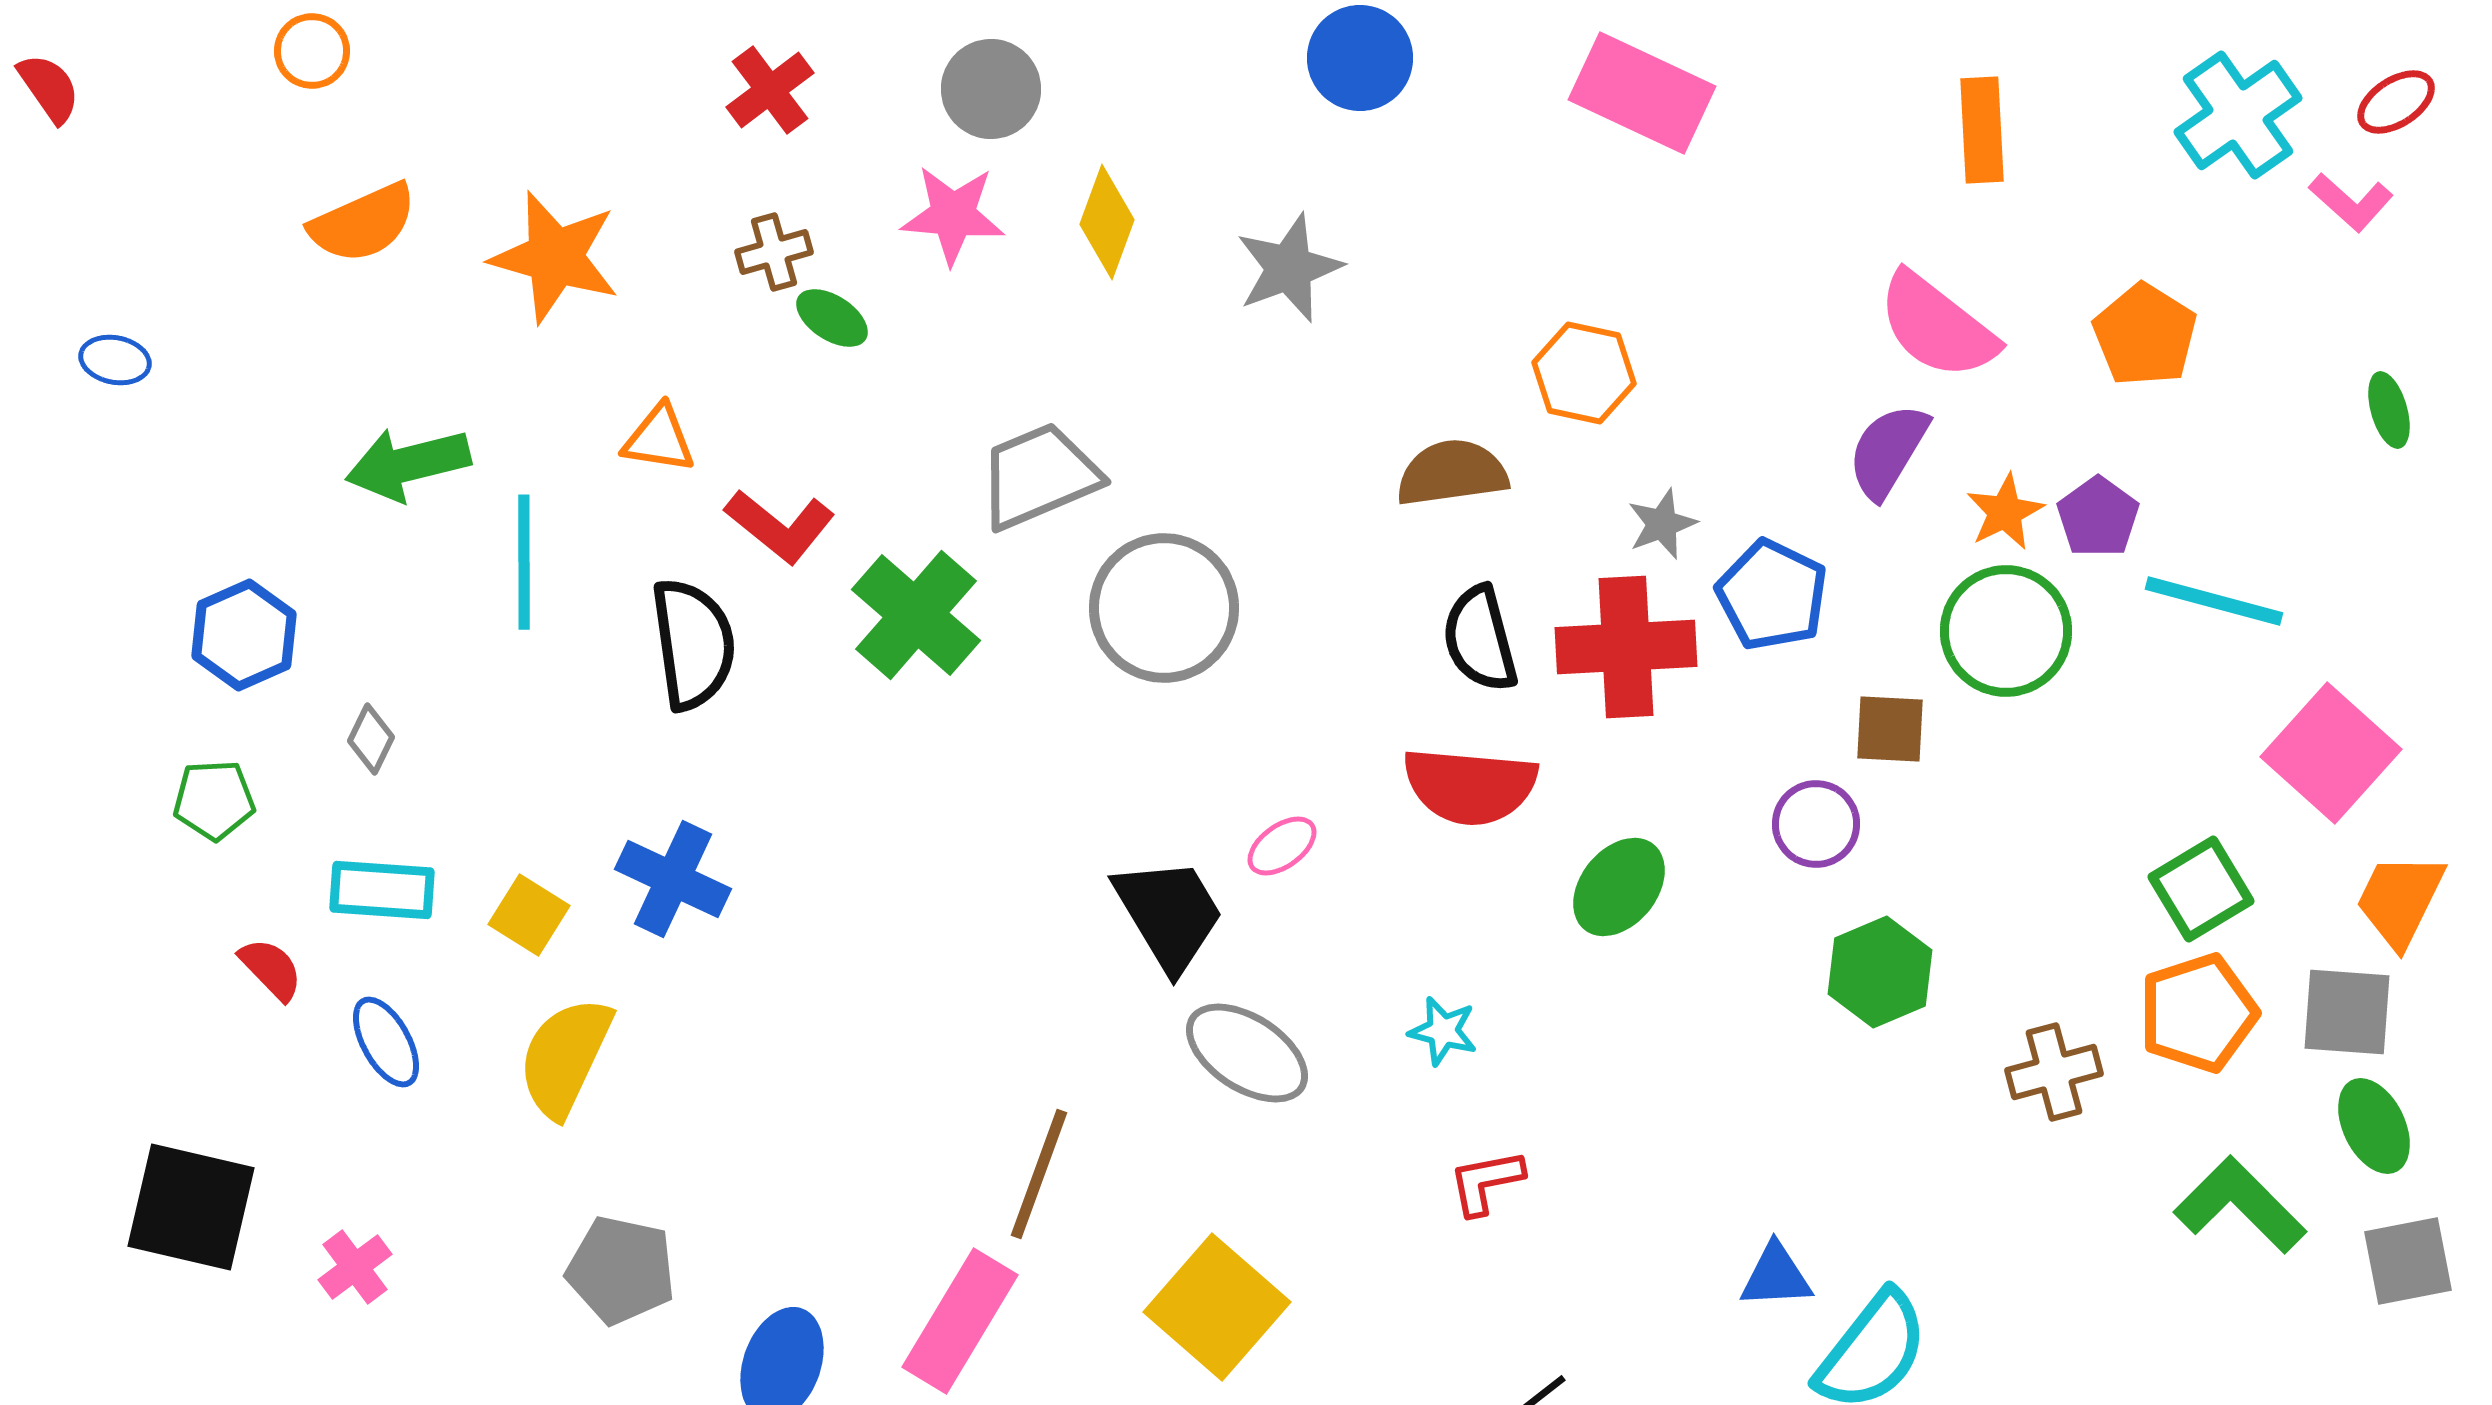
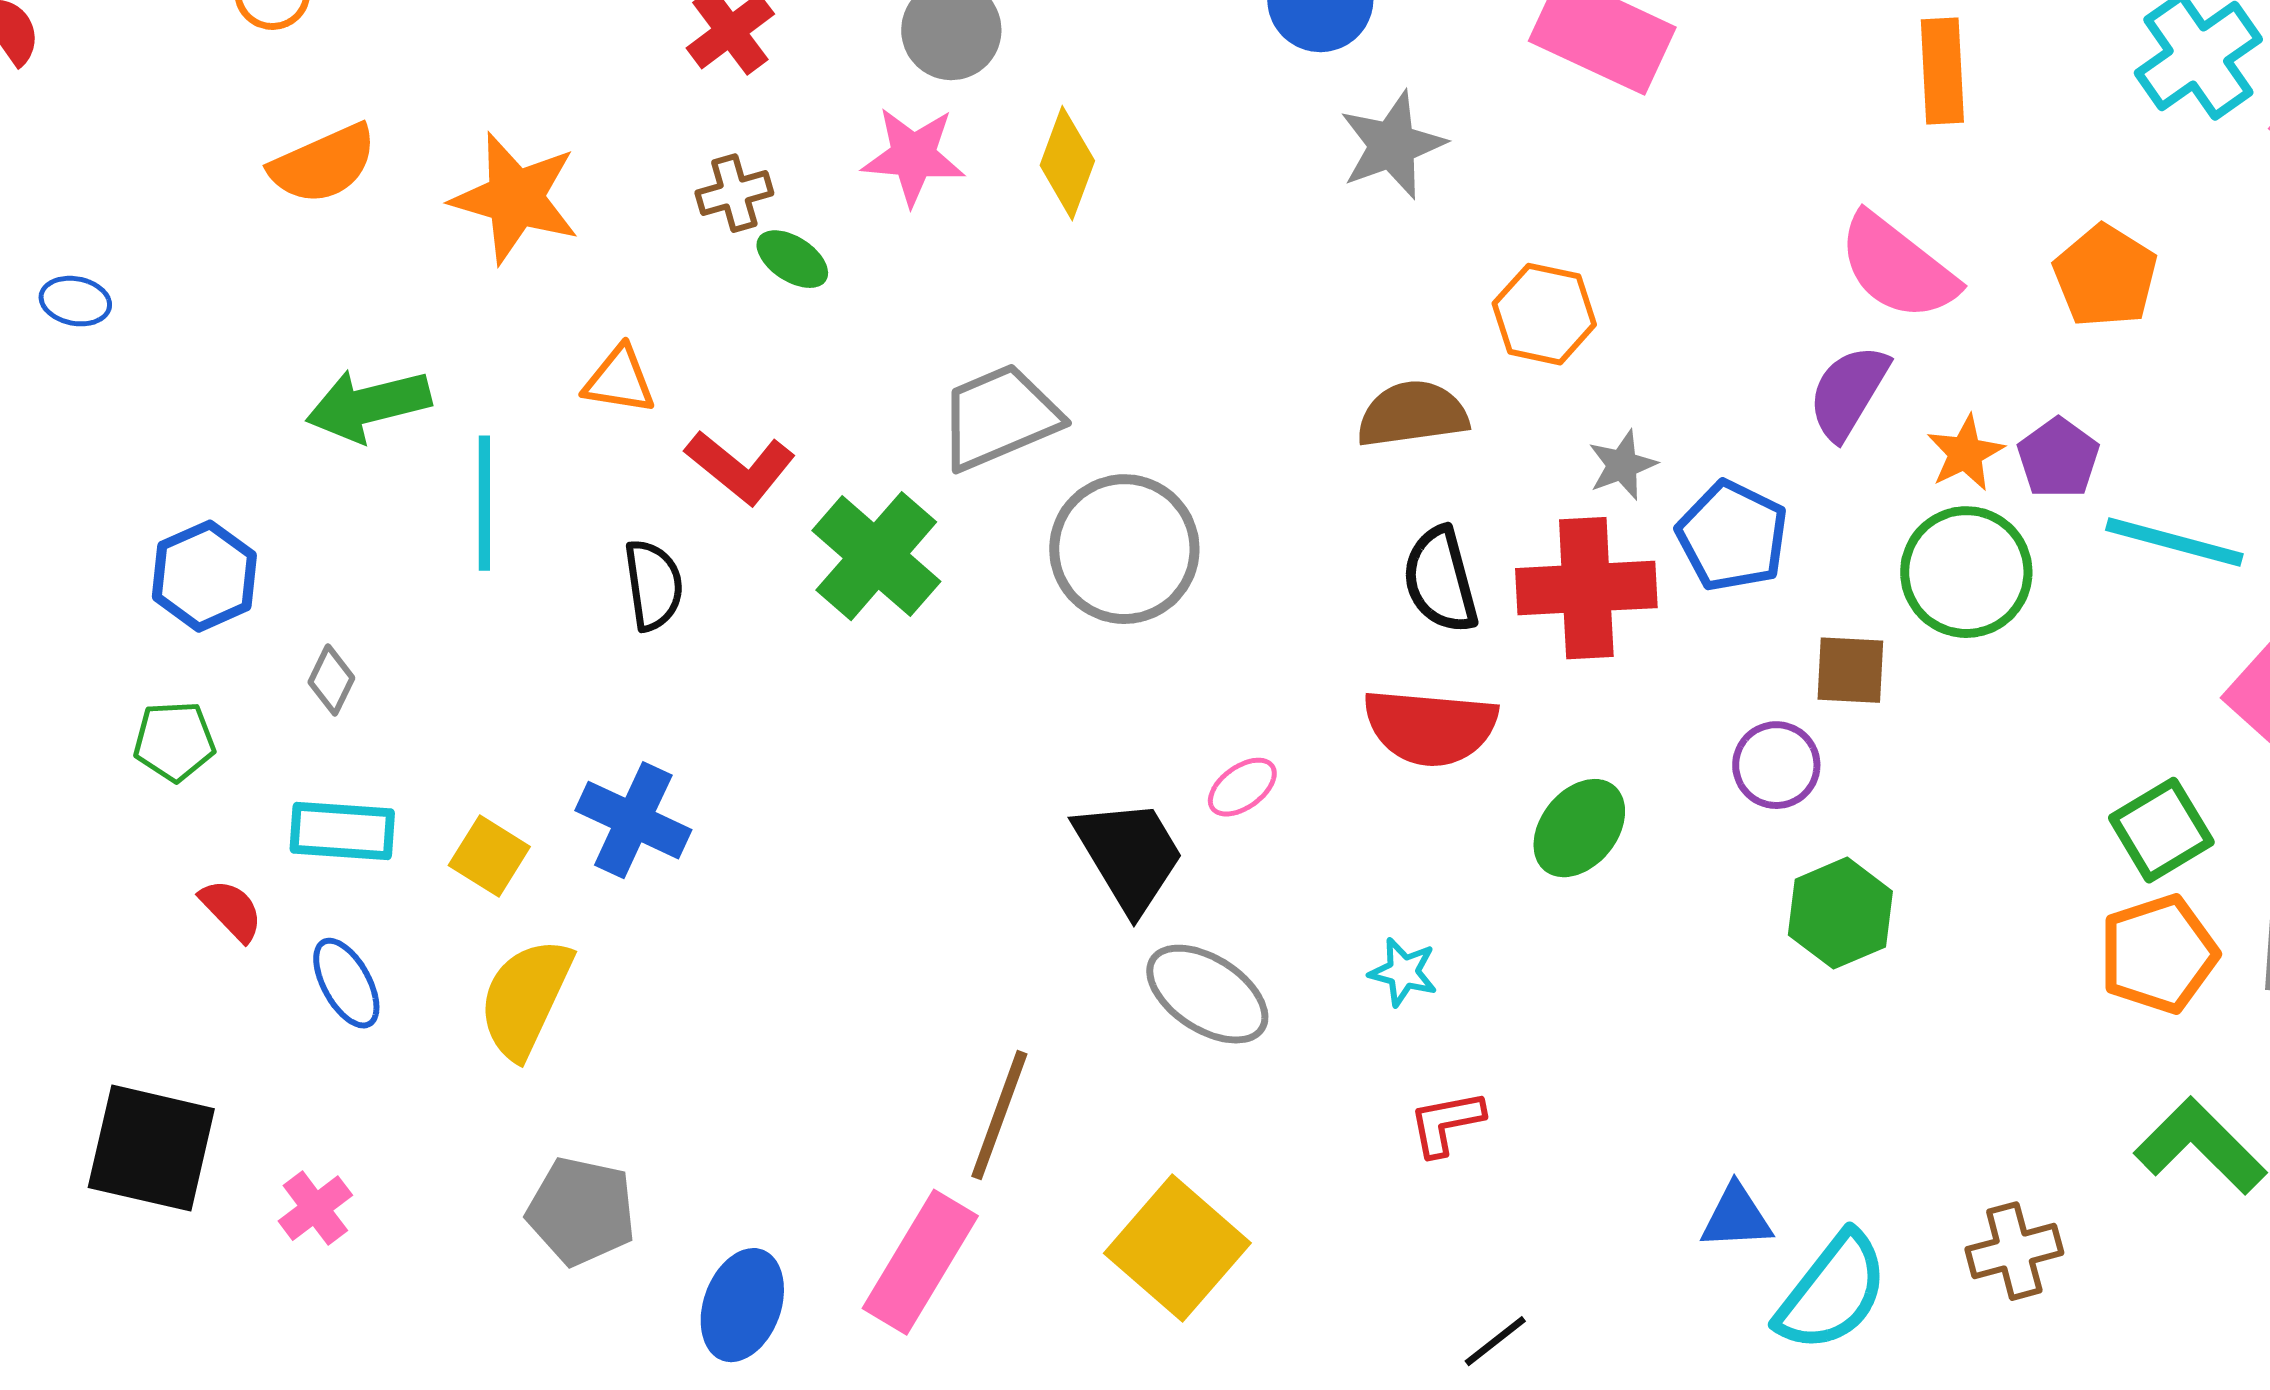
gray star: (1289, 268) -> (1392, 145), moved
black semicircle: (693, 644) -> (653, 585), size x0.7
brown cross: (2054, 1072) -> (2014, 1251), moved

